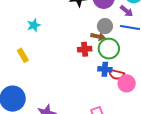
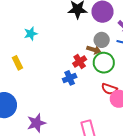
red cross: (85, 49) -> (80, 61), turned -32
blue cross: (105, 69) -> (70, 78), moved, turned -32

